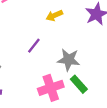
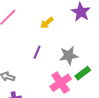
green rectangle: (79, 84) -> (83, 73), turned -70

